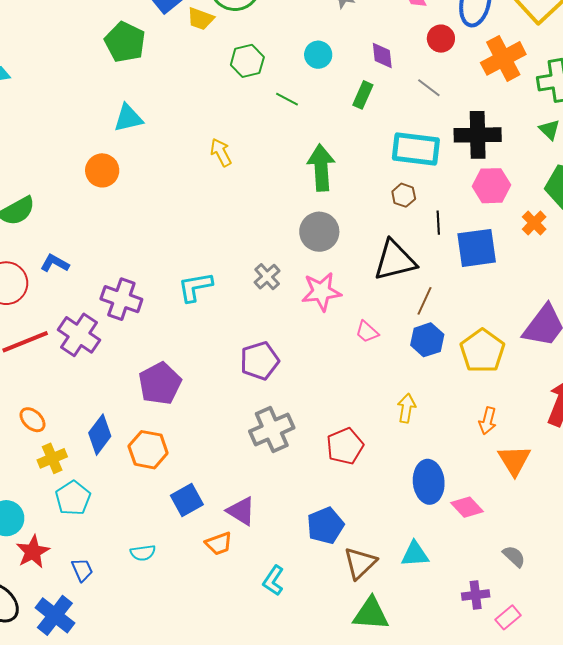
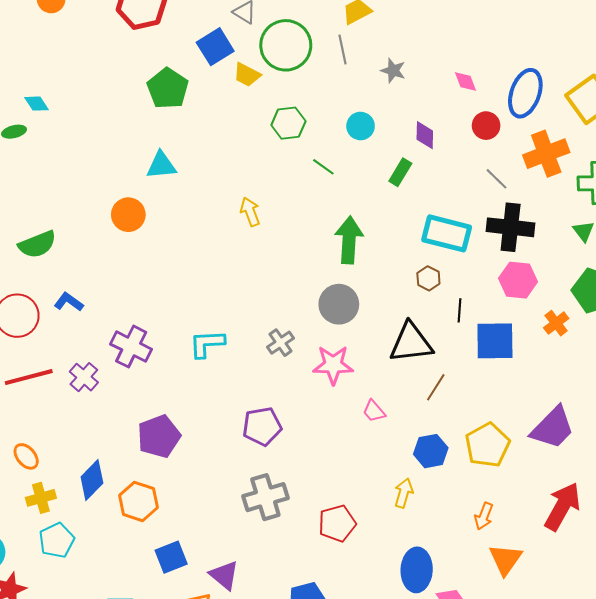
gray line: (429, 88) -> (497, 179), moved
purple cross: (79, 335) -> (84, 377), size x0.7
blue hexagon: (427, 340) -> (431, 451), moved

